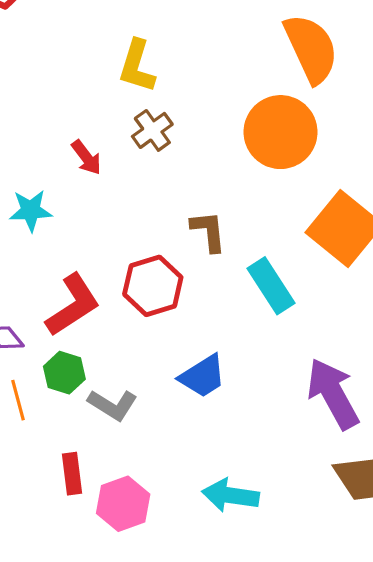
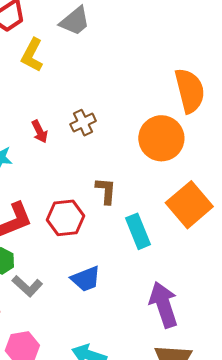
yellow L-shape: (137, 66) -> (32, 55), moved

